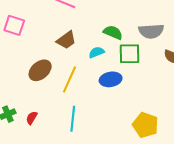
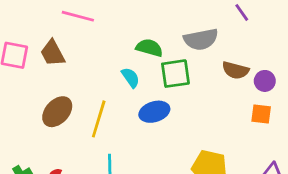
brown trapezoid: (66, 40) -> (53, 53), moved, turned 105
cyan semicircle: (97, 52) -> (131, 77), turned 84

